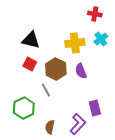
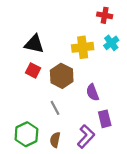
purple semicircle: (81, 71) -> (93, 92), moved
gray line: (46, 90) -> (55, 108), moved
green hexagon: (24, 108) -> (26, 134), moved

